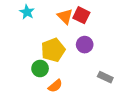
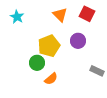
cyan star: (27, 12) -> (17, 17), moved
red square: (81, 15) -> (87, 14), moved

